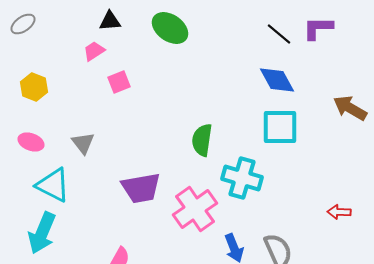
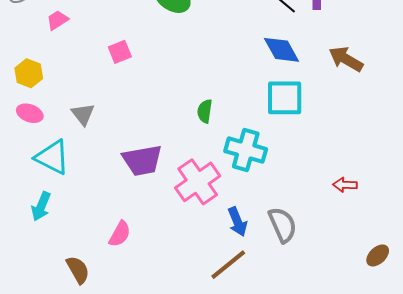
pink trapezoid: (94, 51) -> (57, 20), moved
yellow hexagon: (34, 87) -> (29, 73), moved
brown arrow: (350, 108) -> (346, 59), moved
green semicircle: (202, 140) -> (205, 111), size x0.7
cyan arrow: (42, 233) -> (41, 206), size x0.7

